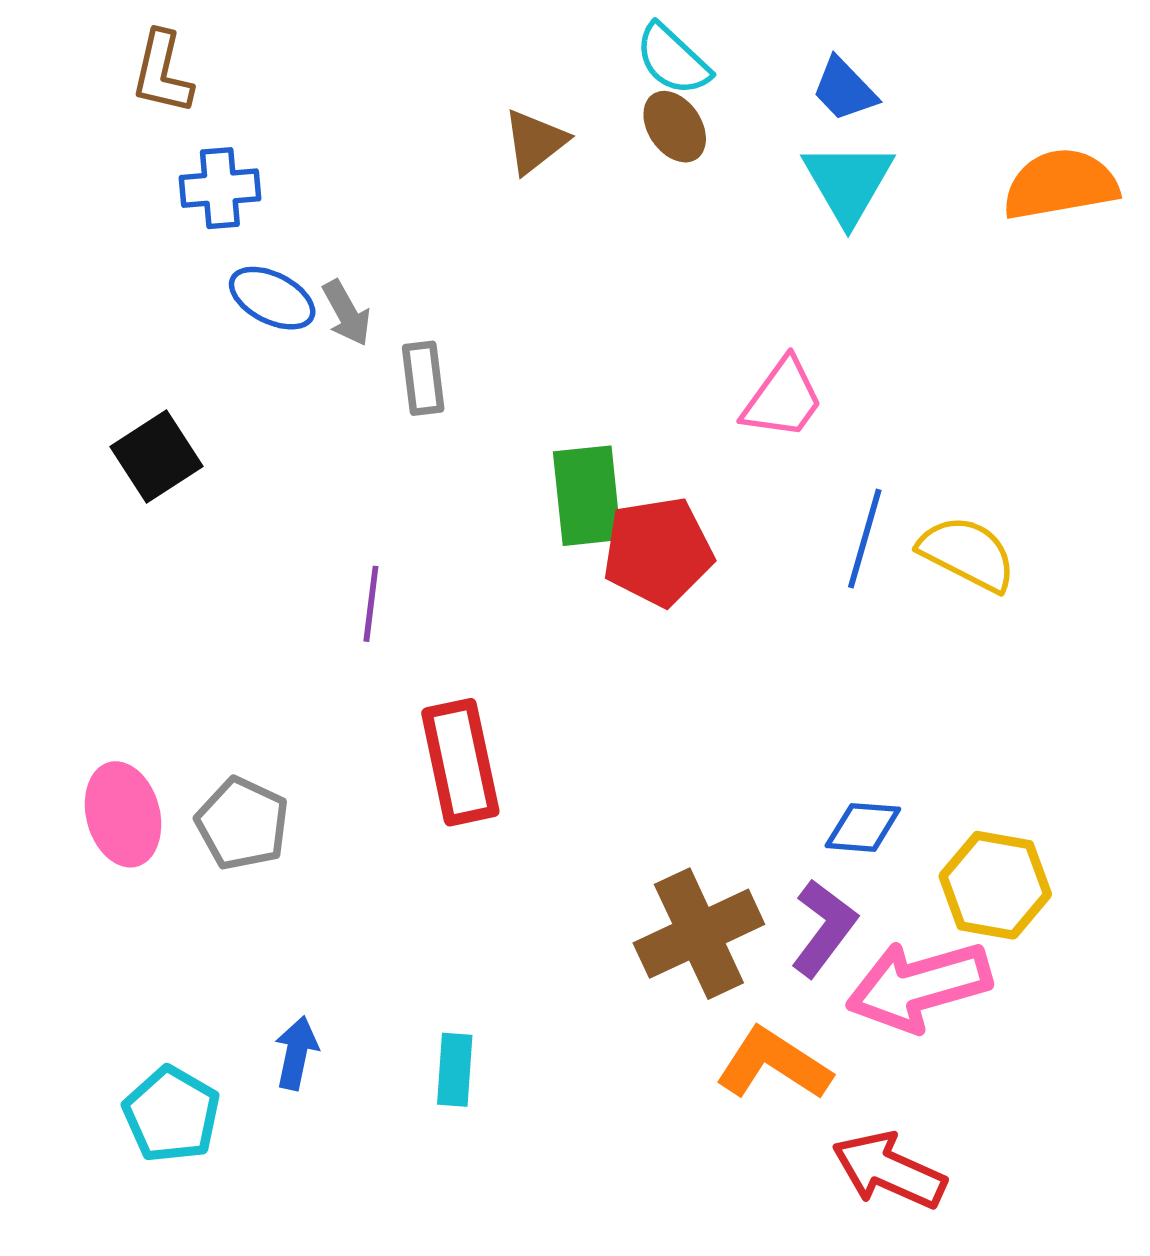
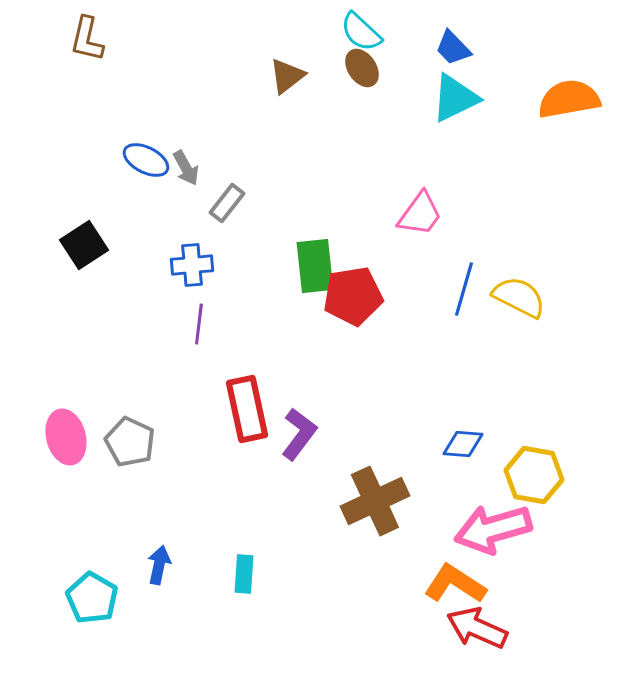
cyan triangle: (848, 183) -> (455, 98), turned 34
blue cross: (220, 188) -> (192, 265), moved
gray rectangle: (423, 378) -> (227, 203), turned 45
purple L-shape: (824, 928) -> (299, 434), moved
orange L-shape: (773, 1064) -> (455, 584), moved

